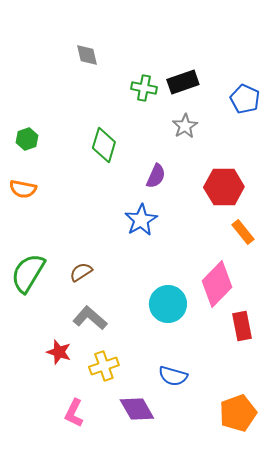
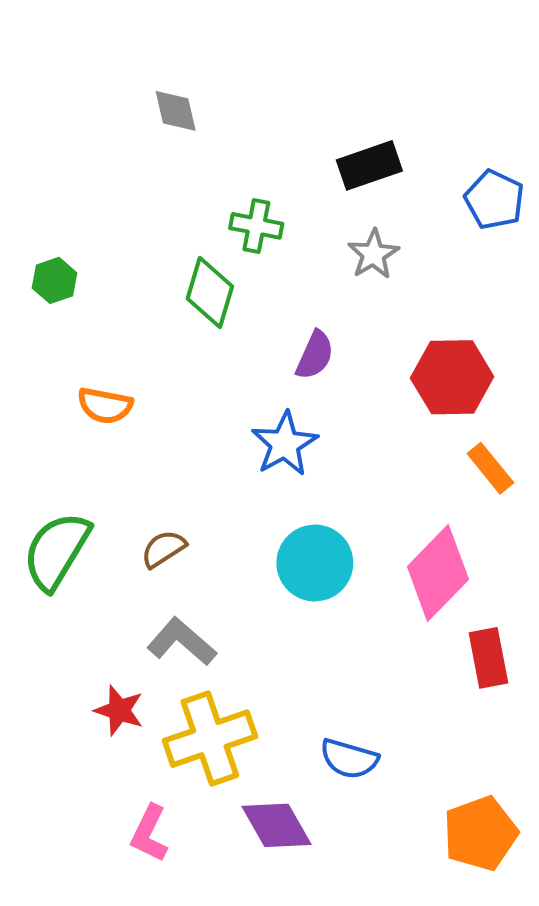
green cross: (144, 88) -> (256, 226), moved
orange semicircle: (23, 189) -> (105, 406), moved
cyan circle: (168, 304) -> (315, 563), moved
yellow cross: (104, 366) -> (210, 739), size x1.5

